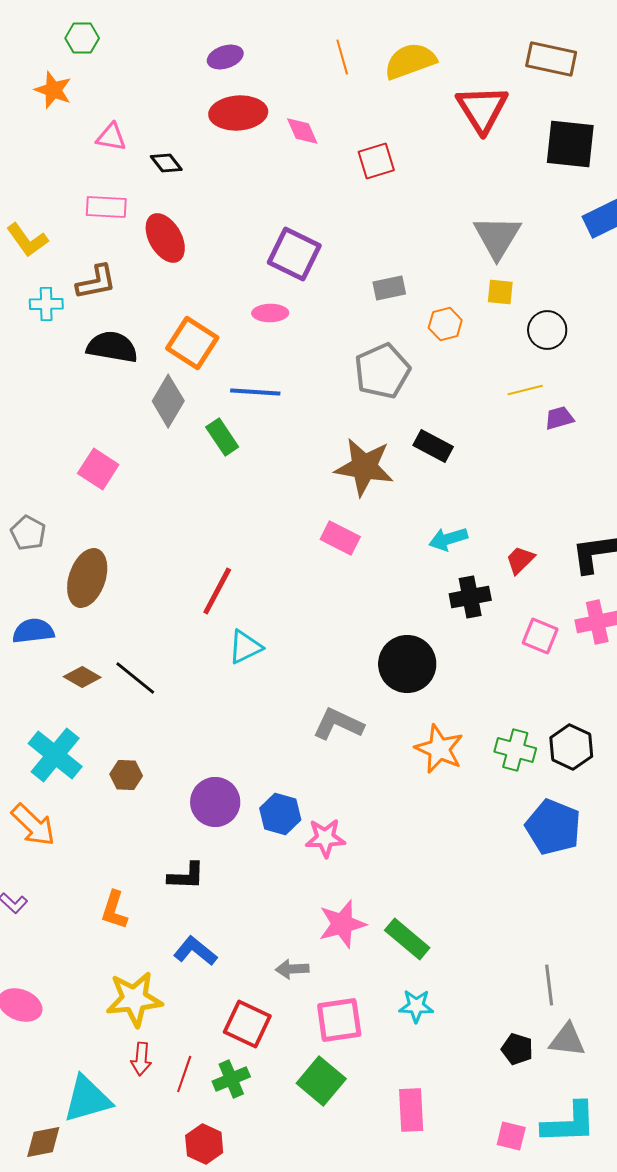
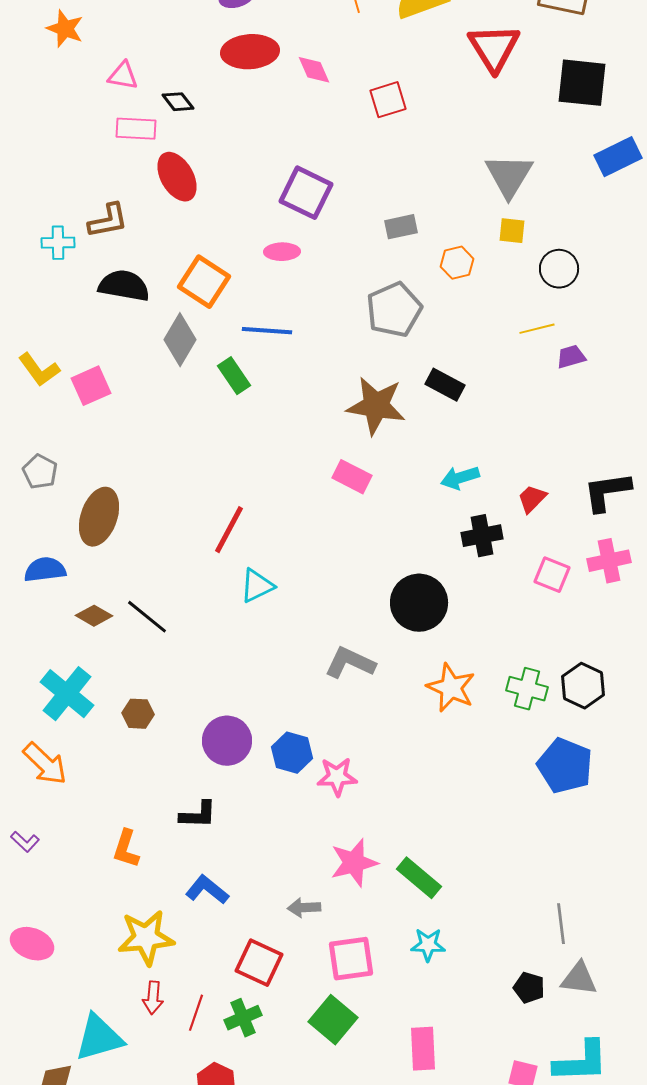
pink rectangle: (106, 207) -> (136, 129), moved
yellow L-shape: (27, 240) -> (39, 370), moved
pink square: (98, 469) -> (91, 386), moved, turned 33

